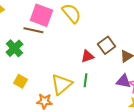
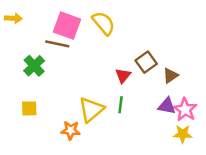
red triangle: (87, 56) -> (123, 76), turned -32
yellow square: (20, 81) -> (29, 108), moved, turned -32

